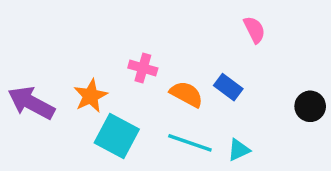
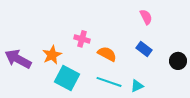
blue rectangle: (228, 87) -> (144, 49), moved

